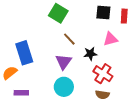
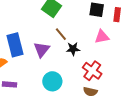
black star: (90, 54) -> (73, 49), moved
purple triangle: (64, 62) -> (42, 50), moved

